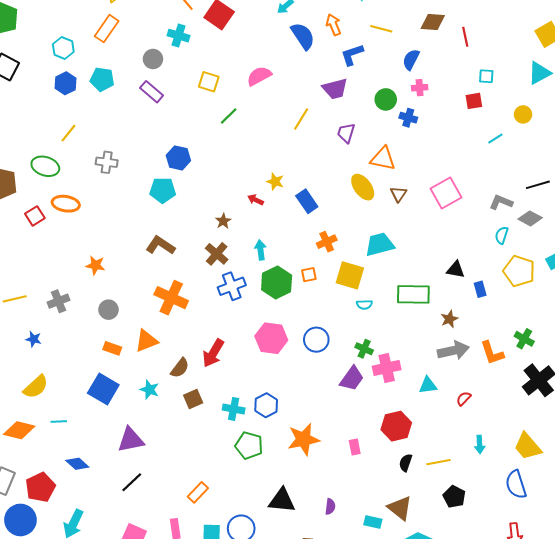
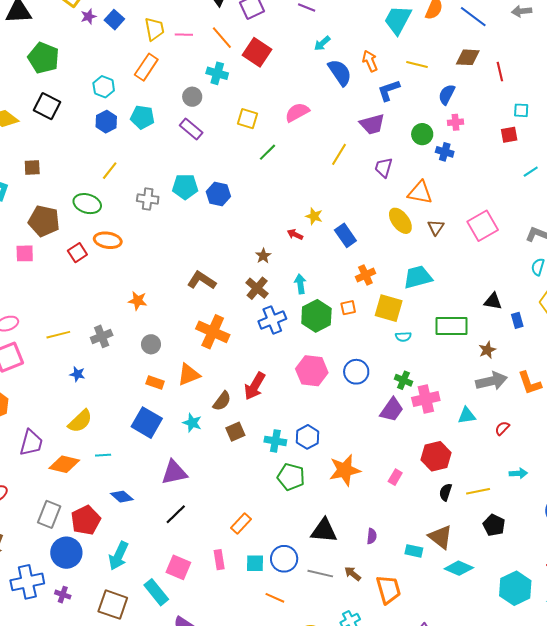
cyan pentagon: (163, 190) -> (185, 187), moved
cyan arrow: (480, 444) -> (518, 473), turned -90
pink rectangle: (355, 447) -> (395, 477), turned 42

